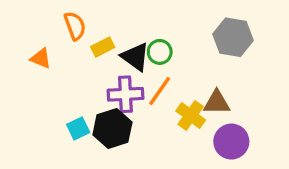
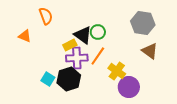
yellow rectangle: (103, 47) -> (70, 45), moved
brown triangle: (217, 102) -> (150, 51), moved, turned 36
cyan square: (78, 128) -> (48, 79), turned -32
purple circle: (231, 142) -> (129, 87), moved

